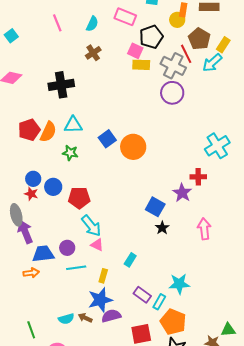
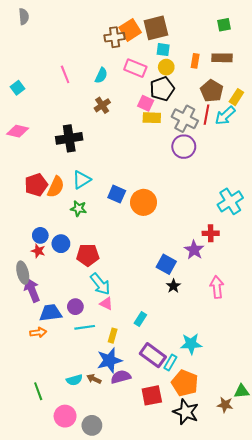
yellow circle: (177, 20) -> (166, 67), moved
red line: (186, 54) -> (207, 115), moved, turned 36
cyan triangle: (73, 125) -> (82, 180), turned -30
blue square: (107, 139) -> (117, 194), turned -30
purple rectangle: (142, 295) -> (153, 355), size x1.4

